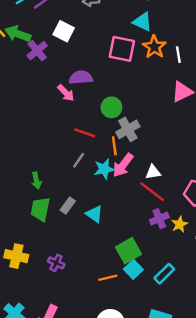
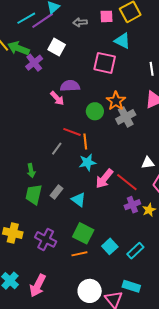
orange star: (154, 47) -> (116, 101), moved
gray cross: (128, 129) -> (126, 117), moved
orange line: (114, 146) -> (85, 142), moved
gray line: (79, 160) -> (57, 149), moved
pink arrow: (123, 165) -> (104, 179), moved
white triangle: (153, 172) -> (148, 163), moved
green square: (128, 251) -> (83, 233), moved, turned -35
purple cross: (56, 263) -> (46, 239), size x1.5
orange line: (108, 278) -> (79, 254), moved

